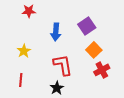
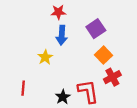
red star: (29, 11) -> (58, 12), moved
yellow star: (24, 51) -> (45, 57), moved
red L-shape: (63, 65) -> (88, 91), moved

